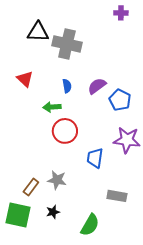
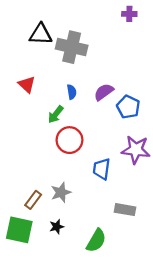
green arrow: (52, 107) -> (56, 114), turned -48
gray star: (57, 180) -> (61, 192), turned -30

